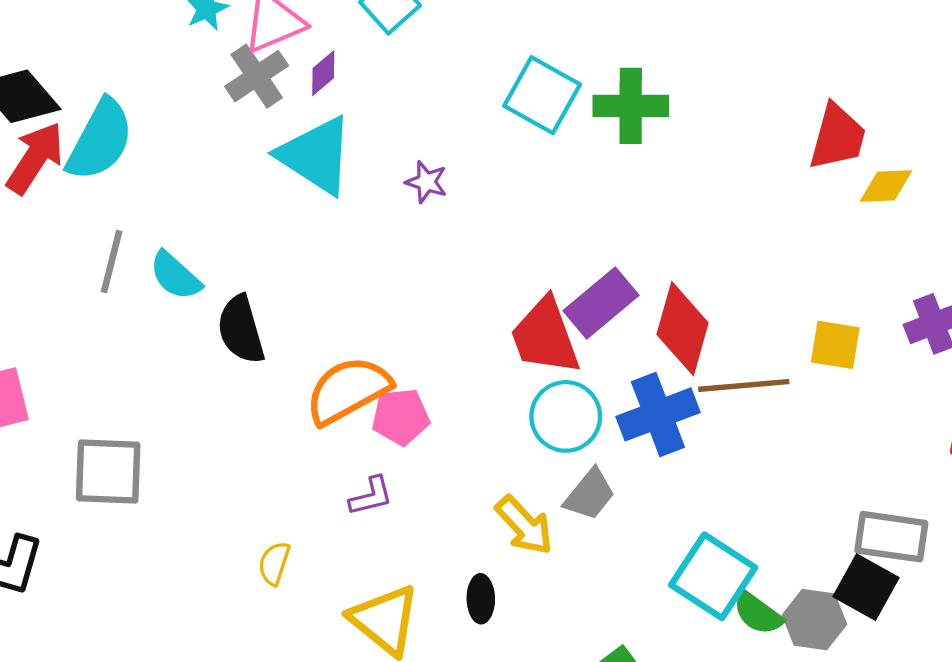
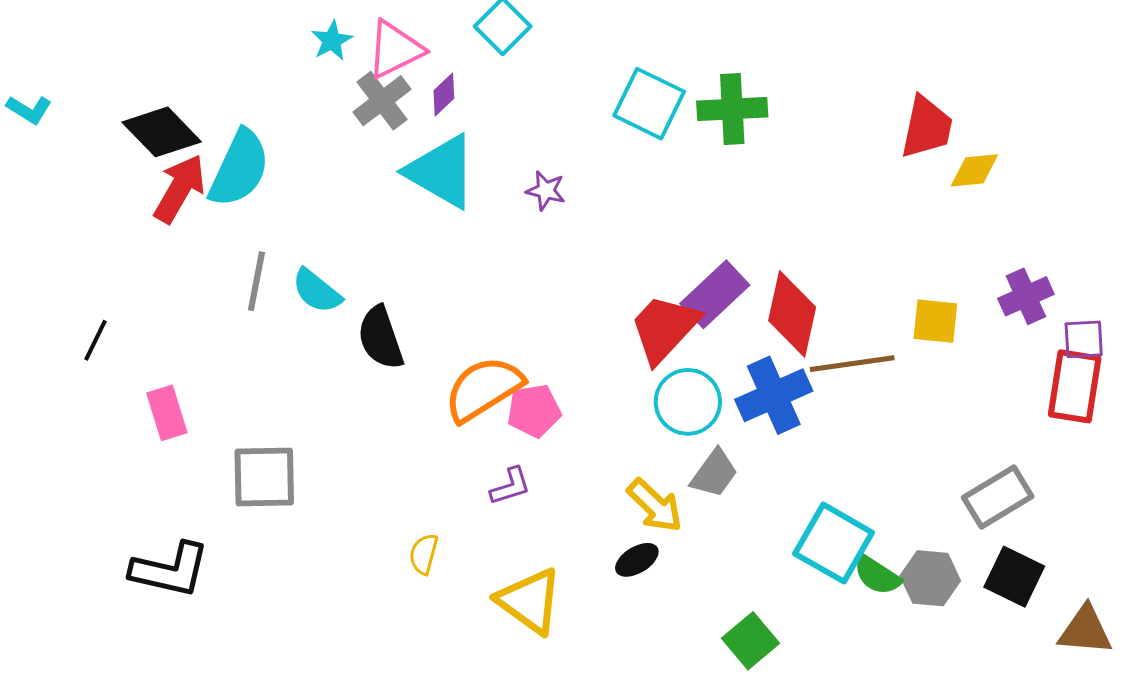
red trapezoid: (545, 336) -> (664, 328), turned 66
gray rectangle: (891, 537) -> (998, 497), turned -36
black square: (866, 587) -> (1014, 577), moved
black ellipse: (481, 599) -> (637, 560), moved, turned 63

